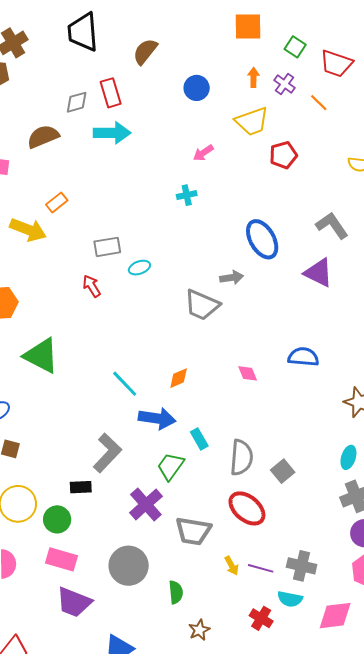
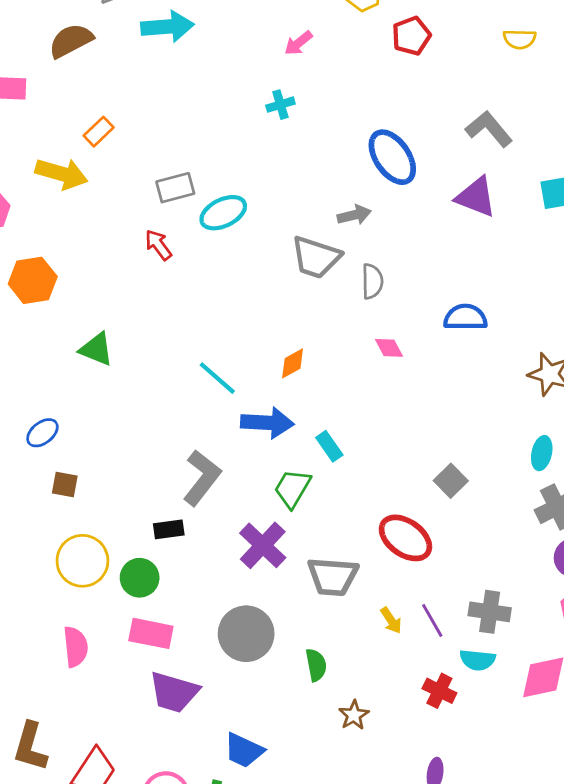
cyan ellipse: (139, 268) -> (223, 213), size x1.5
green triangle: (41, 356) -> (96, 349), size x0.7
gray semicircle: (241, 457) -> (372, 281), moved, size x0.7
purple line: (261, 568) -> (432, 620), turned 50

